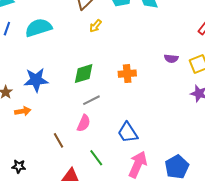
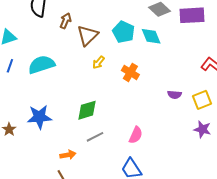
orange cross: (127, 74) -> (130, 72), moved, turned 36
orange arrow: (23, 111) -> (68, 155), moved
pink semicircle: (84, 123) -> (136, 135), moved

